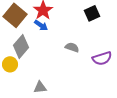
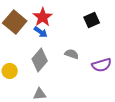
gray diamond: (21, 46) -> (40, 60), moved

